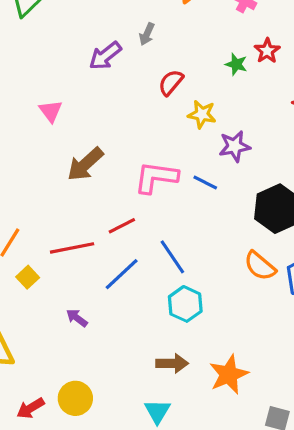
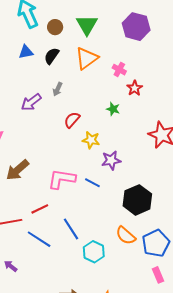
red star: (267, 51) -> (135, 88), moved
blue line: (122, 274) -> (39, 239), turned 75
cyan hexagon: (185, 304) -> (94, 252), moved

